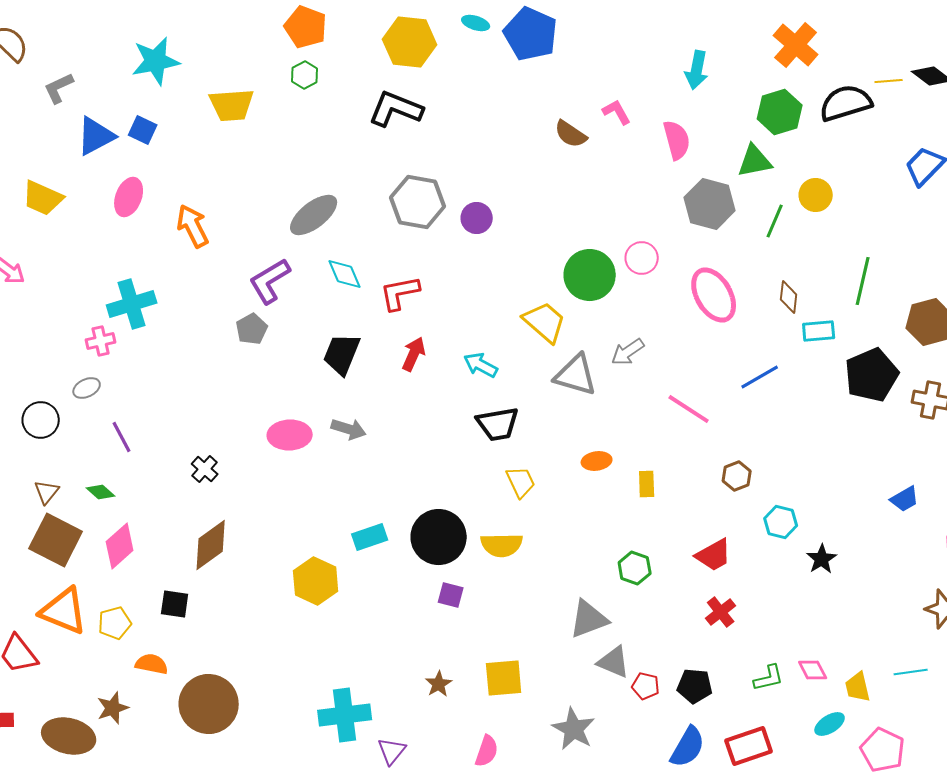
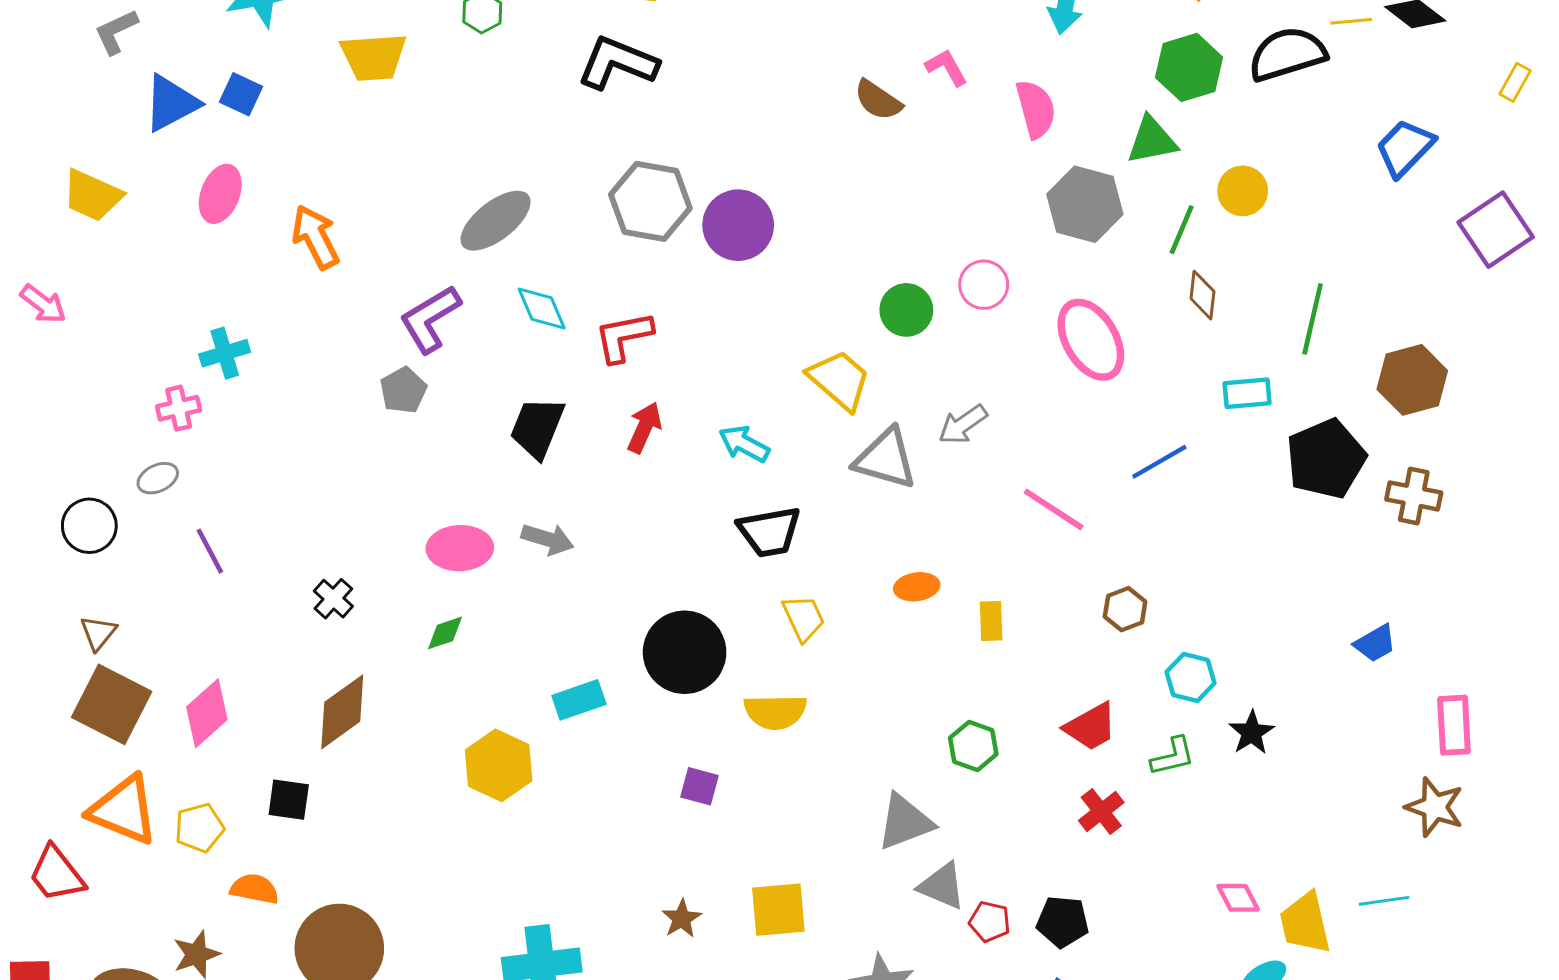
purple circle: (477, 218) -> (738, 225), size x1.5
green circle: (590, 275) -> (906, 310), size x0.7
brown diamond: (789, 297) -> (1202, 295), moved
cyan cross: (132, 304) -> (225, 353), size x0.7
green diamond: (101, 492) -> (445, 633), moved, turned -60
black circle: (439, 537) -> (685, 652), moved
green L-shape: (769, 678) -> (1173, 756), moved
yellow trapezoid: (858, 687) -> (1305, 923), size x1.4

